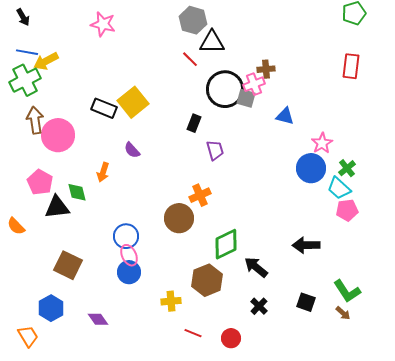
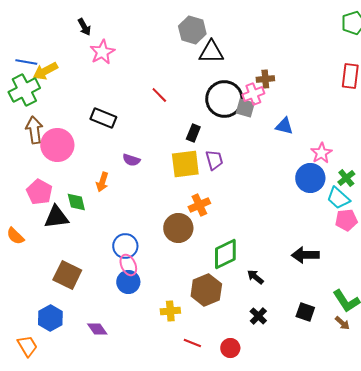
black arrow: (23, 17) -> (84, 27), moved
pink star: (103, 24) -> (102, 52), moved, turned 30
red line: (190, 59) -> (159, 95), moved
yellow square: (133, 102) -> (185, 164), moved, turned 32
purple semicircle: (132, 150) -> (131, 160), turned -30
black arrow: (256, 267) -> (255, 277), size x0.7

